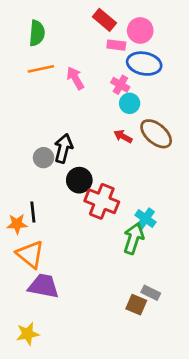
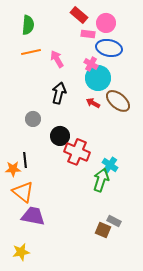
cyan circle: (130, 103) -> (98, 78), size x1.6
black arrow: (63, 148) -> (59, 93), moved

